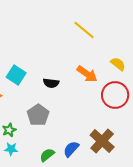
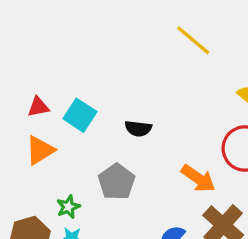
orange arrow: (87, 74) -> (198, 178), moved

